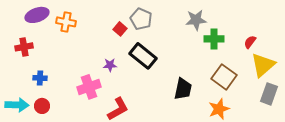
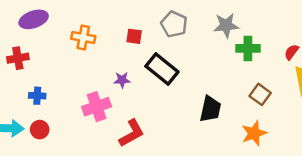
gray pentagon: (141, 19) -> (174, 24), moved
orange cross: (66, 22) -> (83, 38), moved
red square: (120, 29) -> (134, 36), turned -32
brown square: (224, 77) -> (260, 94), size x0.7

